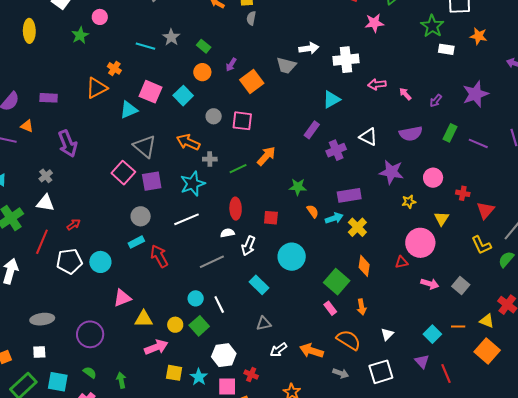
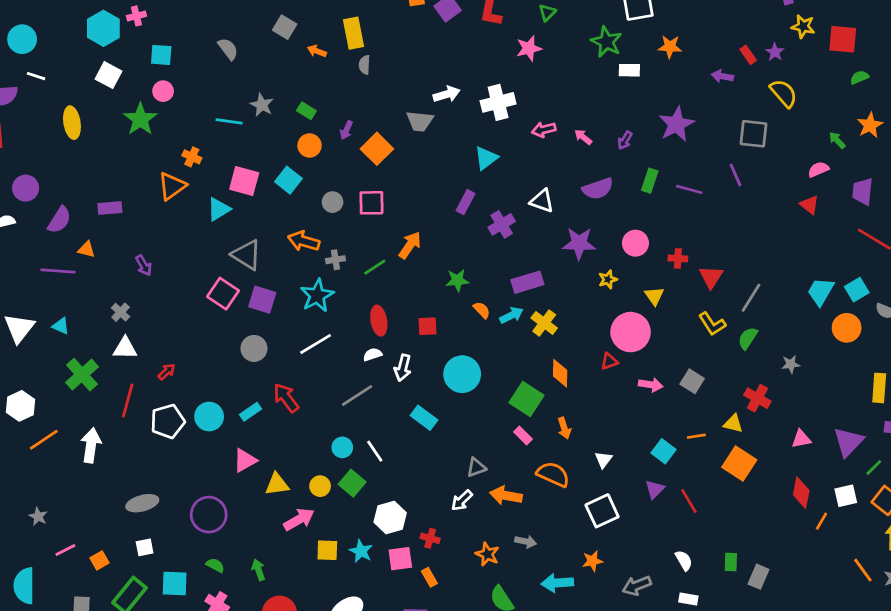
green star: (80, 35) -> (140, 119), size x1.4
purple arrow: (68, 144) -> (144, 265), size x0.6
purple square: (152, 181) -> (262, 300), turned 35
cyan rectangle: (136, 242) -> (250, 412), moved
gray triangle: (264, 323) -> (476, 467), moved
purple triangle: (422, 361) -> (655, 489), turned 35
gray arrow: (341, 373) -> (526, 542), moved

